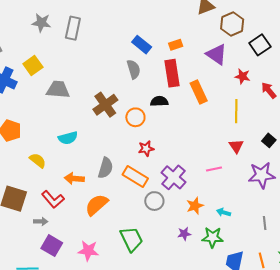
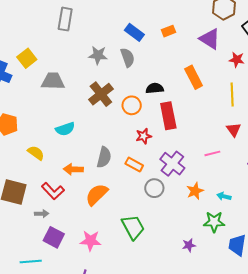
gray star: (41, 23) -> (98, 55), moved
red rectangle: (172, 73) -> (168, 116), moved
orange rectangle: (135, 177) -> (134, 164), size x0.7
purple star: (184, 234) -> (189, 245), moved

